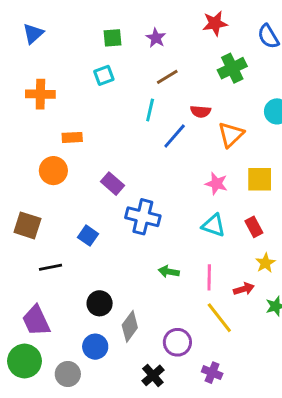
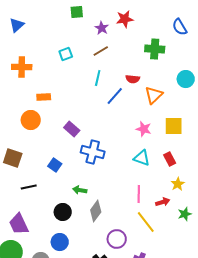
red star: (215, 23) -> (125, 19), moved
green square: (113, 38) -> (77, 12), moved
green cross: (232, 68) -> (155, 49), turned 30
brown line: (167, 77) -> (101, 51), moved
green arrow: (169, 272) -> (80, 190), moved
gray diamond: (130, 326) -> (96, 211), moved

